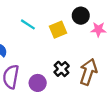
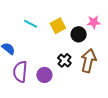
black circle: (81, 16) -> (79, 34), moved

